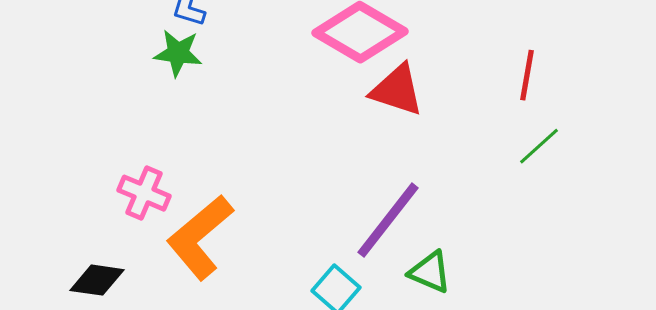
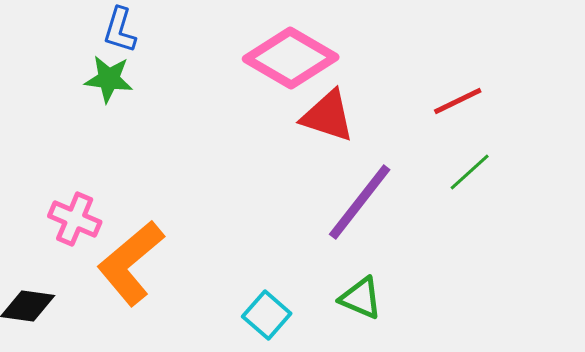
red line: (527, 75) -> (458, 101), turned 54
purple line: (388, 220) -> (360, 202), moved

